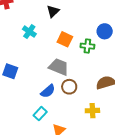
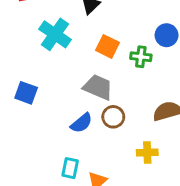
cyan cross: (29, 32) -> (55, 34), size x1.5
cyan rectangle: (40, 114) -> (70, 168), moved, turned -32

